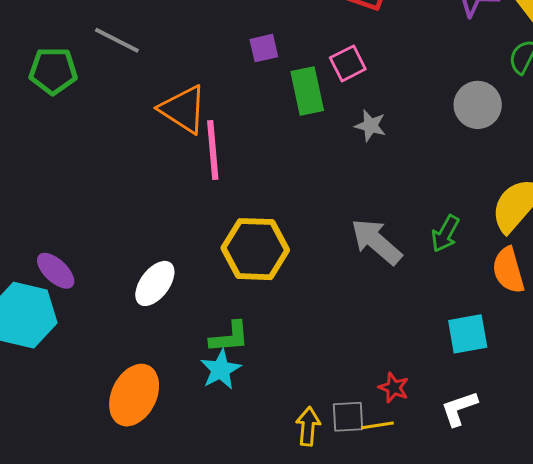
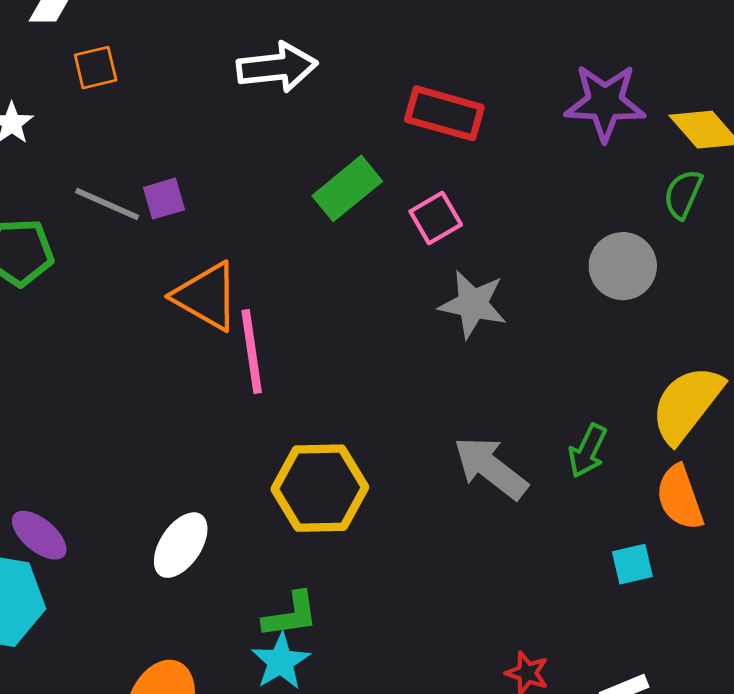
purple square: (264, 48) -> (164, 199), moved
green rectangle: (307, 91) -> (347, 188), moved, turned 66
gray star: (370, 126) -> (473, 304), size x1.5
cyan square: (468, 334) -> (632, 564), moved, size x0.7

